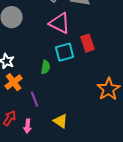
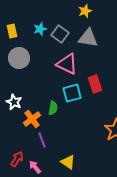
orange cross: (14, 82) -> (32, 119), moved
pink arrow: (28, 126) -> (35, 167), turned 136

